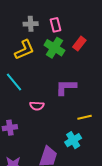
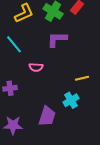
purple L-shape: (66, 87) -> (57, 39), moved

